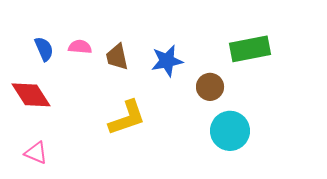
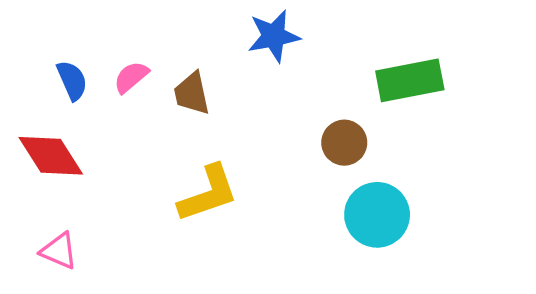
pink semicircle: (80, 47) -> (131, 77), turned -45
blue star: (167, 61) -> (274, 36), moved

